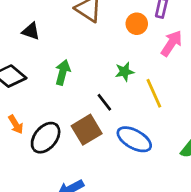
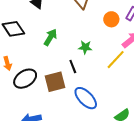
green star: (124, 72) -> (85, 47), moved
yellow line: (154, 93) -> (116, 60), moved, turned 50

